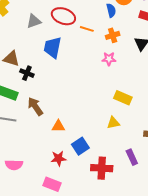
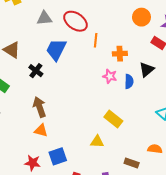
blue semicircle: (111, 10) -> (129, 81), moved
orange line: (87, 29) -> (96, 40), turned 64
black cross: (27, 73) -> (36, 71), moved
brown arrow: (35, 106) -> (39, 107), moved

